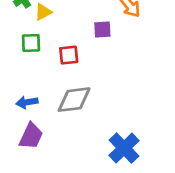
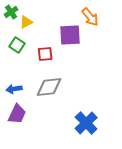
purple square: (102, 30) -> (70, 35), size x1.6
green square: (31, 43) -> (17, 45), turned 35

